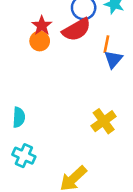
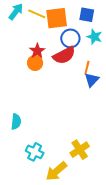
yellow cross: (104, 121) -> (80, 150), moved
cyan cross: (24, 156) -> (35, 152), moved

